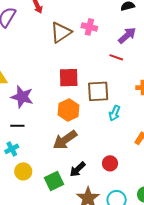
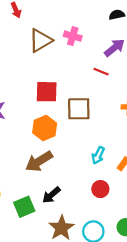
cyan arrow: (115, 113) -> (98, 155), moved
red circle: (110, 163) -> (100, 189), moved

